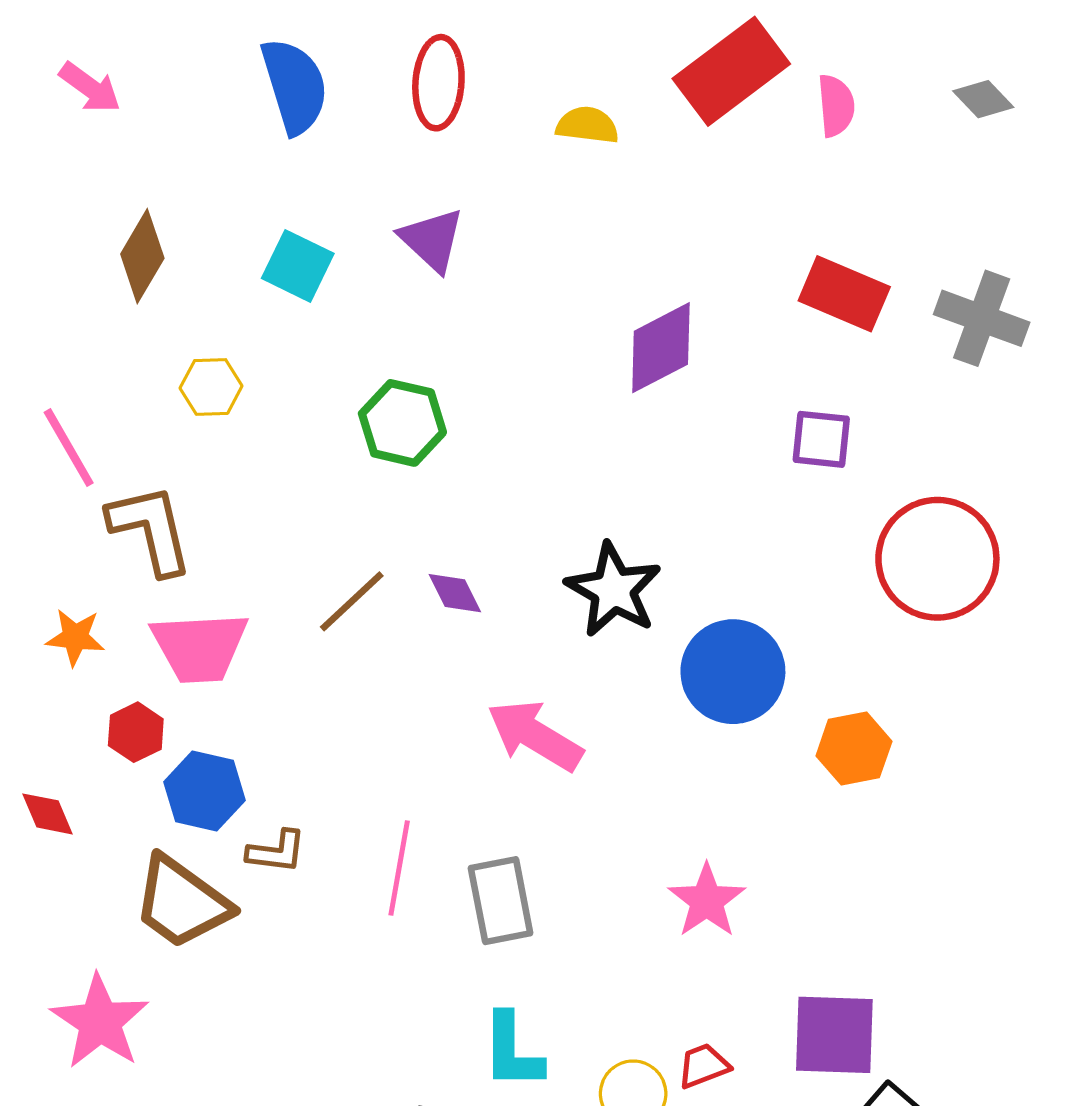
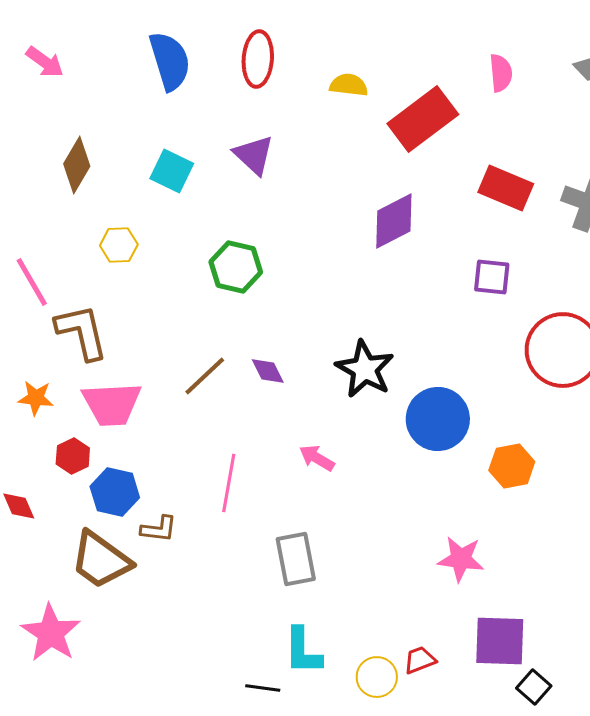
red rectangle: (731, 71) -> (423, 119), moved
pink arrow: (535, 735) -> (317, 458), size x0.6
pink line: (399, 868) -> (229, 483), moved
pink star: (707, 901) -> (461, 559), moved, turned -30

